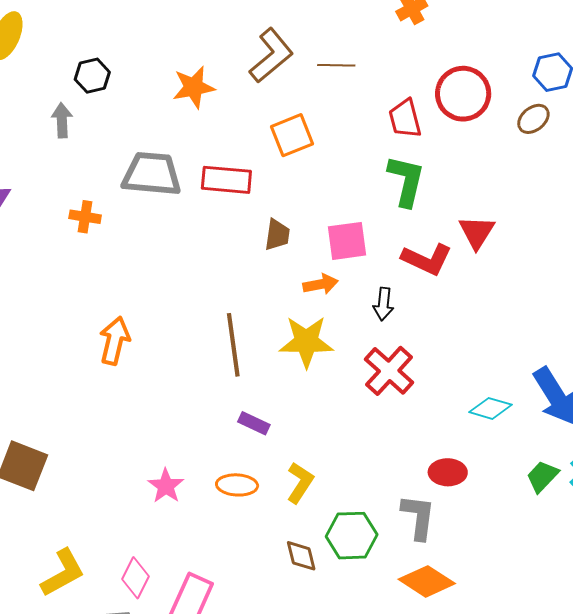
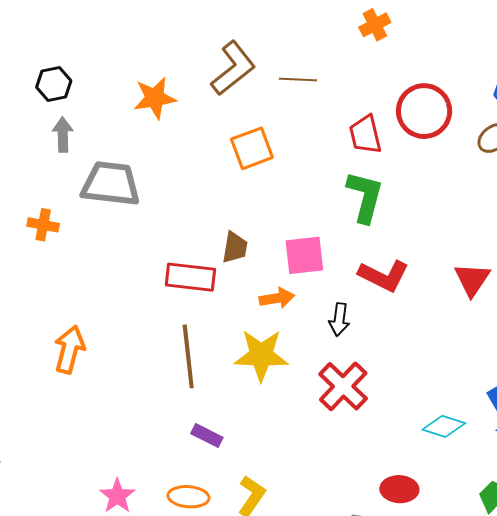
gray arrow: (62, 120) -> (63, 135), moved
red rectangle: (226, 180) -> (190, 277), moved
red triangle: (477, 232) -> (472, 279), moved

